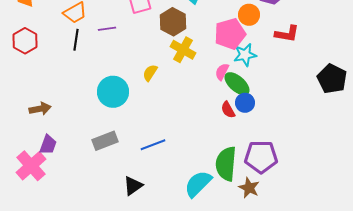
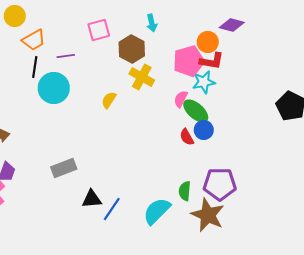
red L-shape: (287, 34) -> (212, 61), moved
cyan circle: (113, 92) -> (54, 88), moved
blue line: (153, 145) -> (112, 209), moved, turned -35
green semicircle: (226, 164) -> (185, 191), size x0.6
black triangle: (133, 186) -> (92, 199), moved, turned 30
brown star: (249, 188) -> (208, 215), size x1.6

